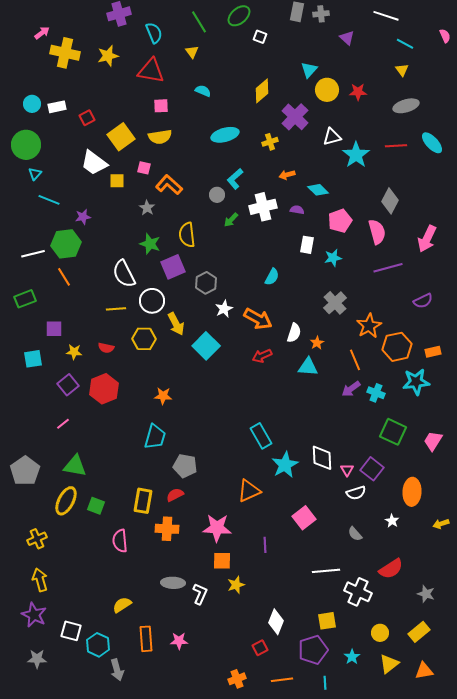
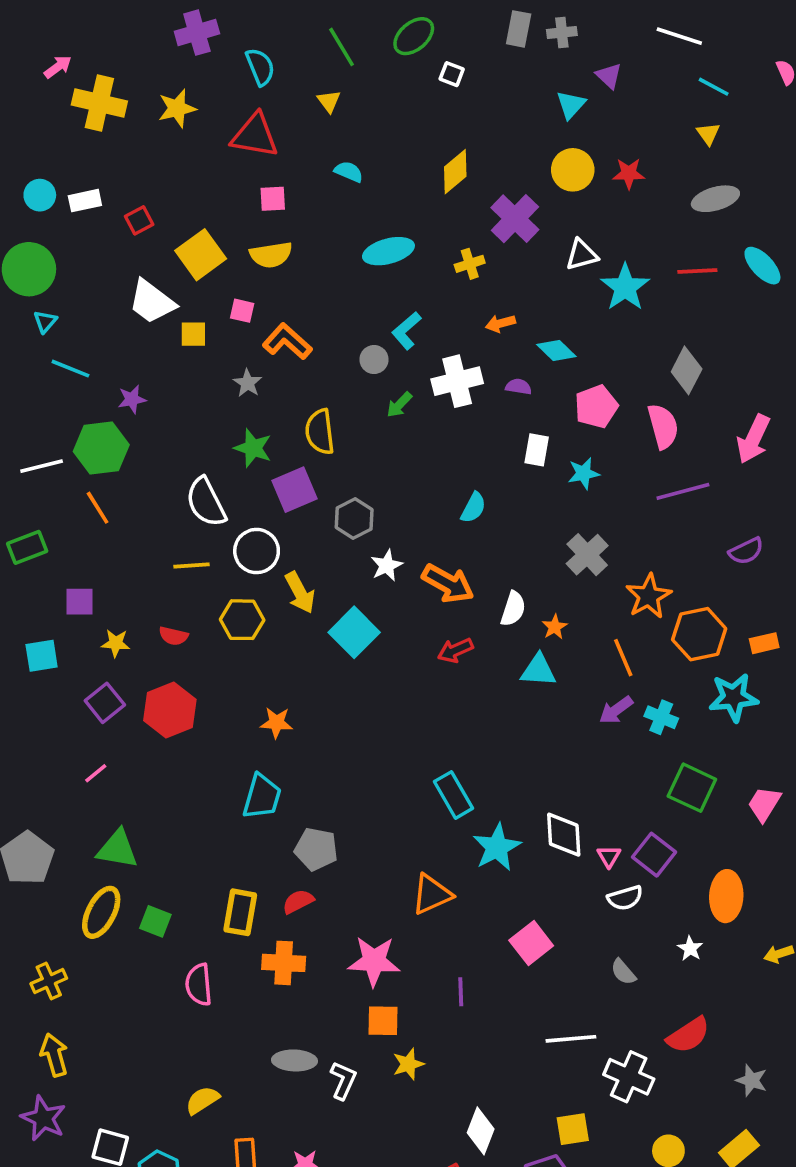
cyan triangle: (309, 70) -> (571, 105), moved

